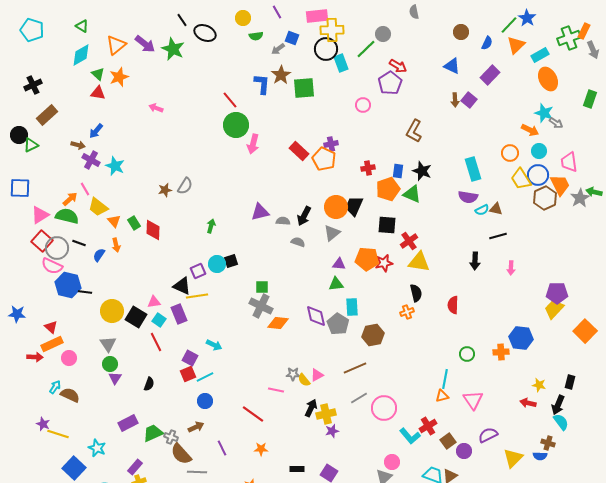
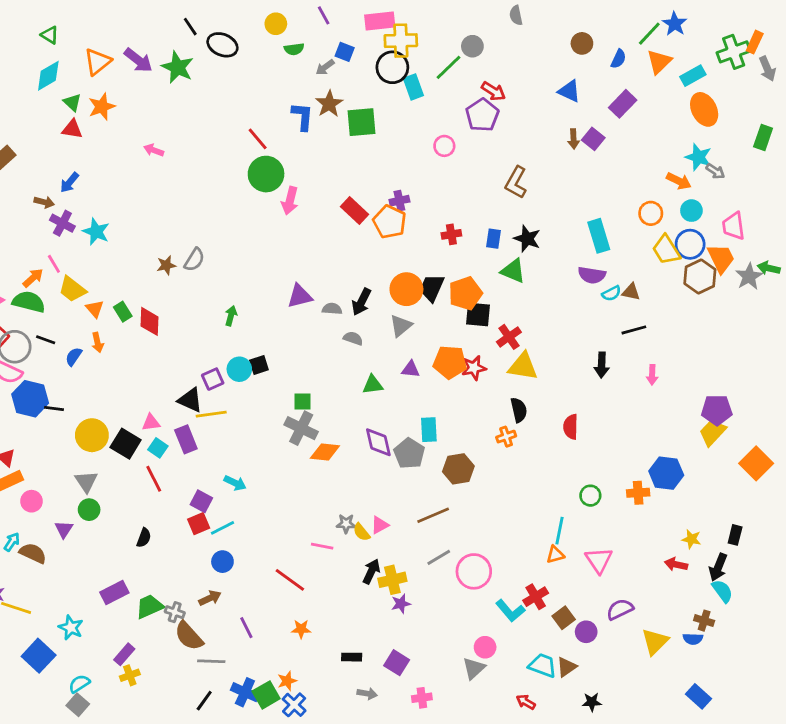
orange pentagon: (388, 189) -> (465, 293), moved
green triangle: (336, 284) -> (373, 385), moved
purple triangle: (115, 378) -> (64, 529), moved

